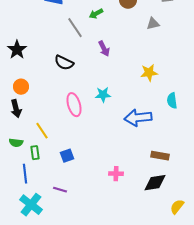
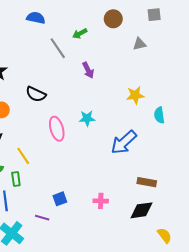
black semicircle: (64, 63) -> (36, 94), moved
cyan semicircle: (172, 101) -> (159, 115), moved
blue arrow: (138, 118) -> (124, 142), turned -36
blue square: (67, 156) -> (60, 199), moved
yellow semicircle: (177, 207) -> (165, 235), turned 105

